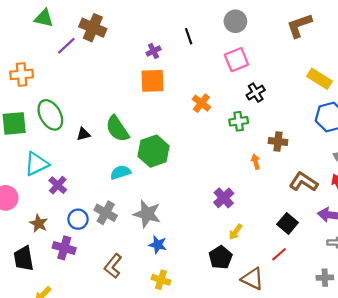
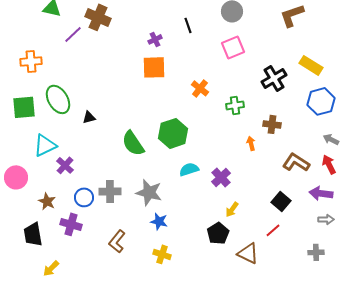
black cross: (256, 93) -> (274, 78), moved, size x1.4
green semicircle: (117, 129) -> (133, 143), moved
green hexagon: (154, 151) -> (173, 133), moved
cyan semicircle: (121, 172) -> (189, 169), moved
gray cross: (106, 213) -> (110, 191), turned -30

